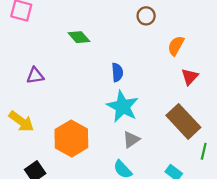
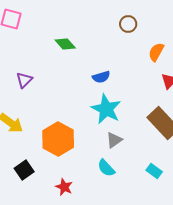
blue semicircle: (117, 72) -> (101, 77), turned 78
purple triangle: (35, 76) -> (24, 80), turned -36

